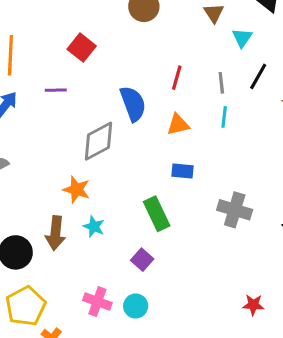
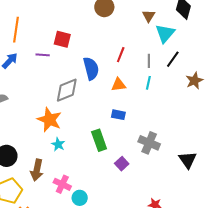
cyan triangle: (242, 38) -> (165, 33), size x1.5
red square: (82, 48) -> (62, 39), moved, turned -30
orange star: (77, 190) -> (49, 120), size x1.4
brown arrow: (55, 233) -> (37, 170), moved
purple square: (142, 260) -> (122, 164), moved
pink cross: (97, 302) -> (62, 184), moved

